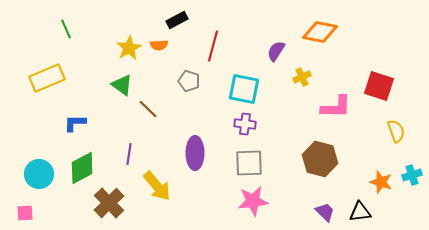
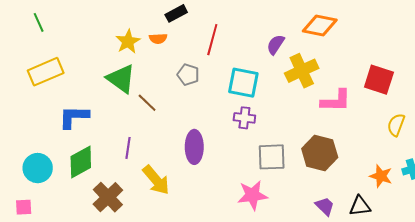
green line: (66, 29) -> (39, 22), moved
yellow cross: (302, 77) -> (302, 71), size x1.8
green triangle: (122, 85) -> (121, 79), size x1.4
blue L-shape: (75, 123) -> (74, 117), size x1.4
yellow semicircle: (396, 131) -> (396, 125), turned -140
gray square: (249, 163) -> (272, 157), moved

